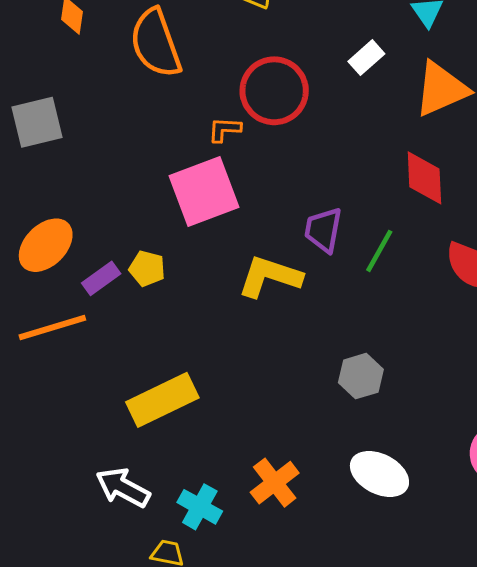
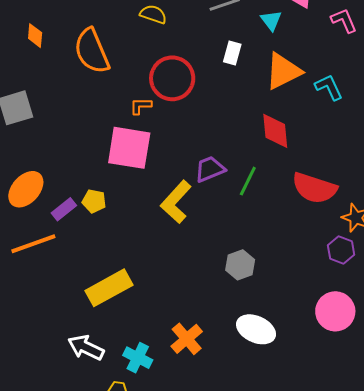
white rectangle: (366, 58) -> (232, 53), turned -30
pink square: (204, 191) -> (129, 148), turned 33
purple trapezoid: (323, 230) -> (210, 169), turned 60
yellow L-shape: (270, 277) -> (176, 202), turned -63

